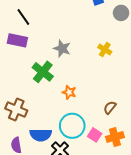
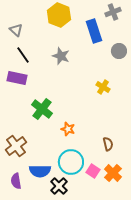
gray star: (62, 49) -> (61, 56), moved
brown semicircle: (110, 107) -> (108, 144), turned 128
brown cross: (16, 110) -> (16, 146), turned 30
orange cross: (115, 137) -> (113, 173), turned -30

